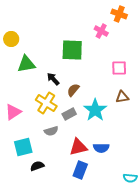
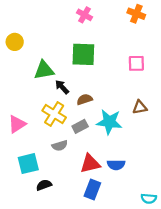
pink cross: (101, 31) -> (85, 15), moved
green triangle: (26, 64) -> (44, 70), moved
pink square: (119, 68) -> (136, 63), moved
brown semicircle: (73, 90) -> (85, 99), turned 32
cyan star: (95, 110) -> (109, 122), turned -30

